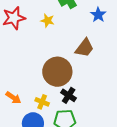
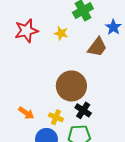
brown trapezoid: (84, 48) -> (97, 47), moved

